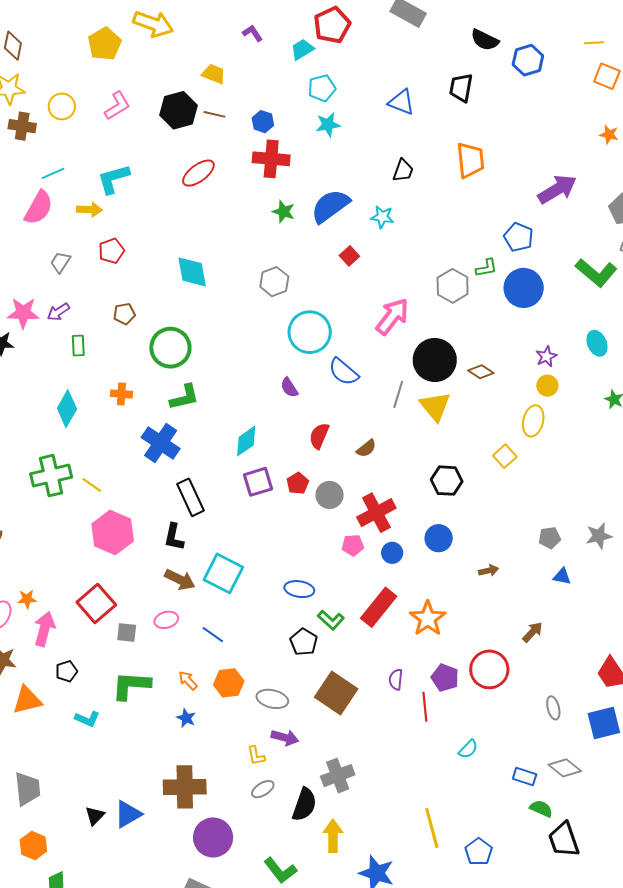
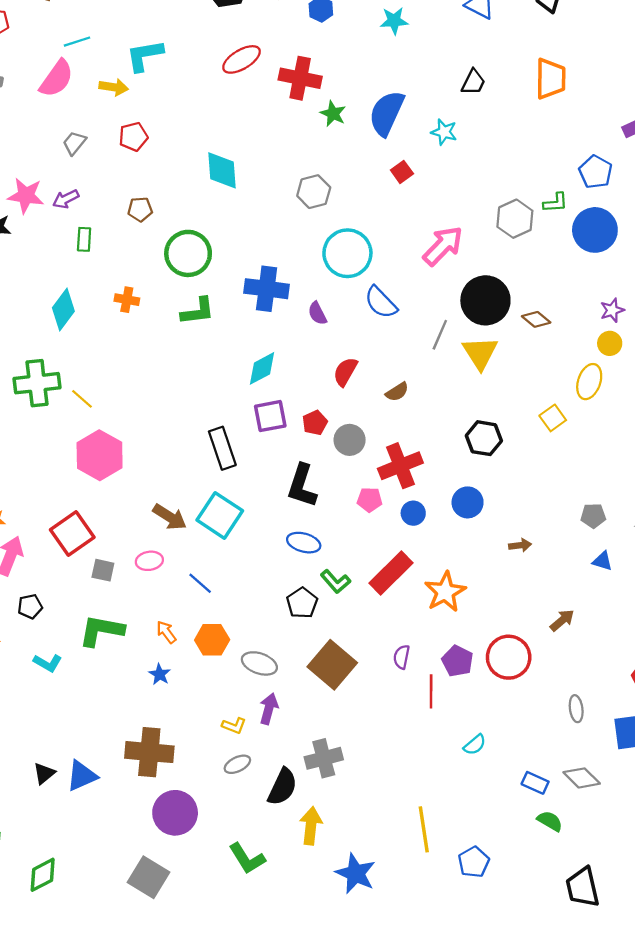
red cross: (271, 159) -> (300, 78), moved
blue semicircle: (330, 206) -> (387, 113), turned -36
blue cross: (161, 443) -> (267, 289), moved, turned -33
black rectangle: (190, 497) -> (222, 448), moved
black L-shape: (174, 537) -> (302, 486), moved, size x1.4
purple arrow: (285, 738) -> (269, 709), turned -96
yellow L-shape: (256, 756) -> (234, 726), turned -65
black trapezoid: (564, 840) -> (583, 887), moved

